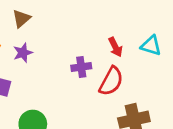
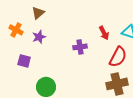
red semicircle: (111, 81) -> (118, 57), moved

